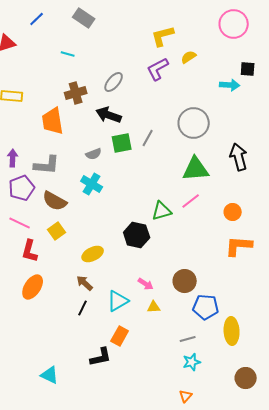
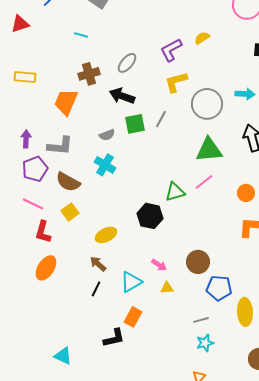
yellow L-shape: (163, 36) -> (176, 82), moved
cyan arrow: (230, 85) -> (245, 94), moved
orange trapezoid: (53, 121) -> (66, 102), turned 32

